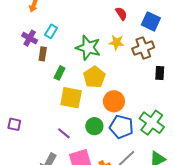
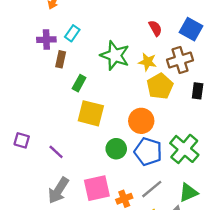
red semicircle: (121, 14) -> (155, 28), moved
purple cross: (30, 38) -> (46, 40), turned -35
yellow star: (117, 42) -> (147, 62), moved
yellow pentagon: (94, 77) -> (160, 86), moved
purple line: (64, 133) -> (56, 152), moved

